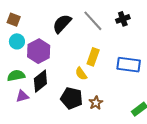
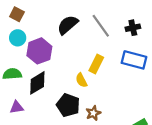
blue rectangle: (129, 65) -> (134, 60), moved
purple triangle: (22, 96) -> (17, 107), moved

